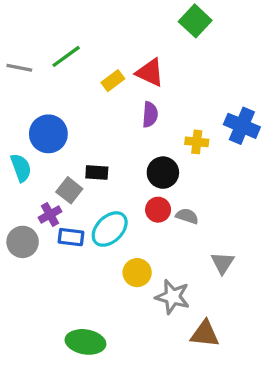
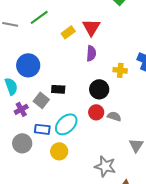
red triangle: (150, 73) -> (91, 27), turned 36
purple cross: (50, 214) -> (21, 109), moved
gray circle: (23, 242) -> (22, 143), moved
yellow circle: (137, 273) -> (59, 151), moved

